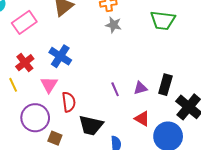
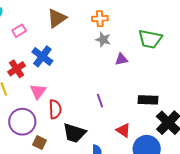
pink rectangle: (24, 22) -> (19, 31), size x0.6
blue cross: (60, 56) -> (42, 56), moved
black rectangle: (165, 85) -> (148, 100), turned 72
purple triangle: (140, 88) -> (121, 59), moved

